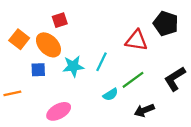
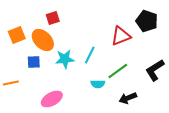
orange square: (19, 39) -> (17, 35), turned 30
red triangle: (136, 40) -> (121, 36), turned -30
cyan semicircle: (110, 95) -> (98, 84), turned 32

